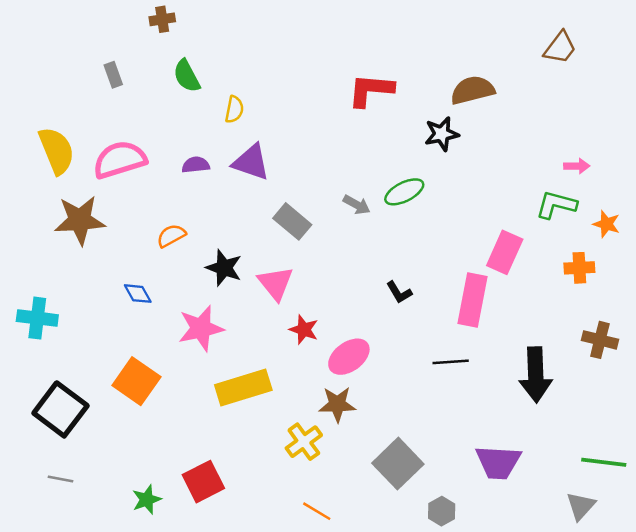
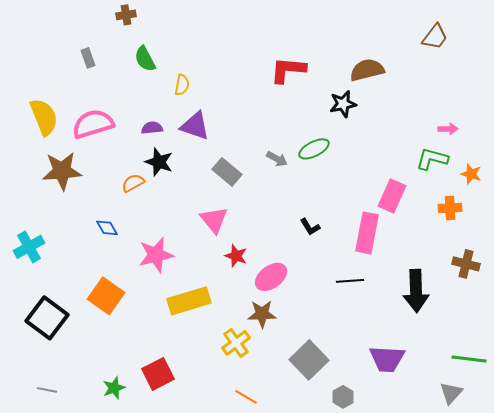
black star: (224, 268) -> (159, 162), moved
cyan cross: (37, 318) -> (29, 247), turned -36
gray line: (60, 479) -> (47, 390), moved

